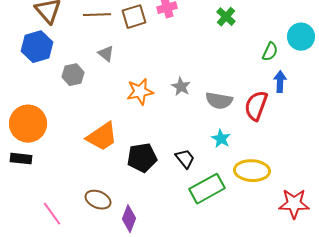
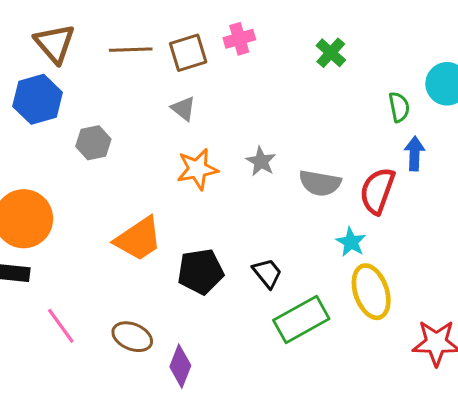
green semicircle: (270, 52) -> (399, 107), turned -36
gray triangle: (106, 54) -> (183, 109), moved
cyan star: (221, 139) -> (351, 242), moved
yellow ellipse: (252, 171) -> (371, 292), turned 68
pink line: (52, 214) -> (61, 326), moved

